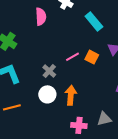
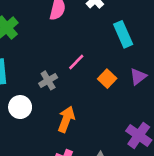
pink line: (72, 57) -> (76, 62), moved, turned -32
white circle: (47, 94) -> (20, 107), moved

